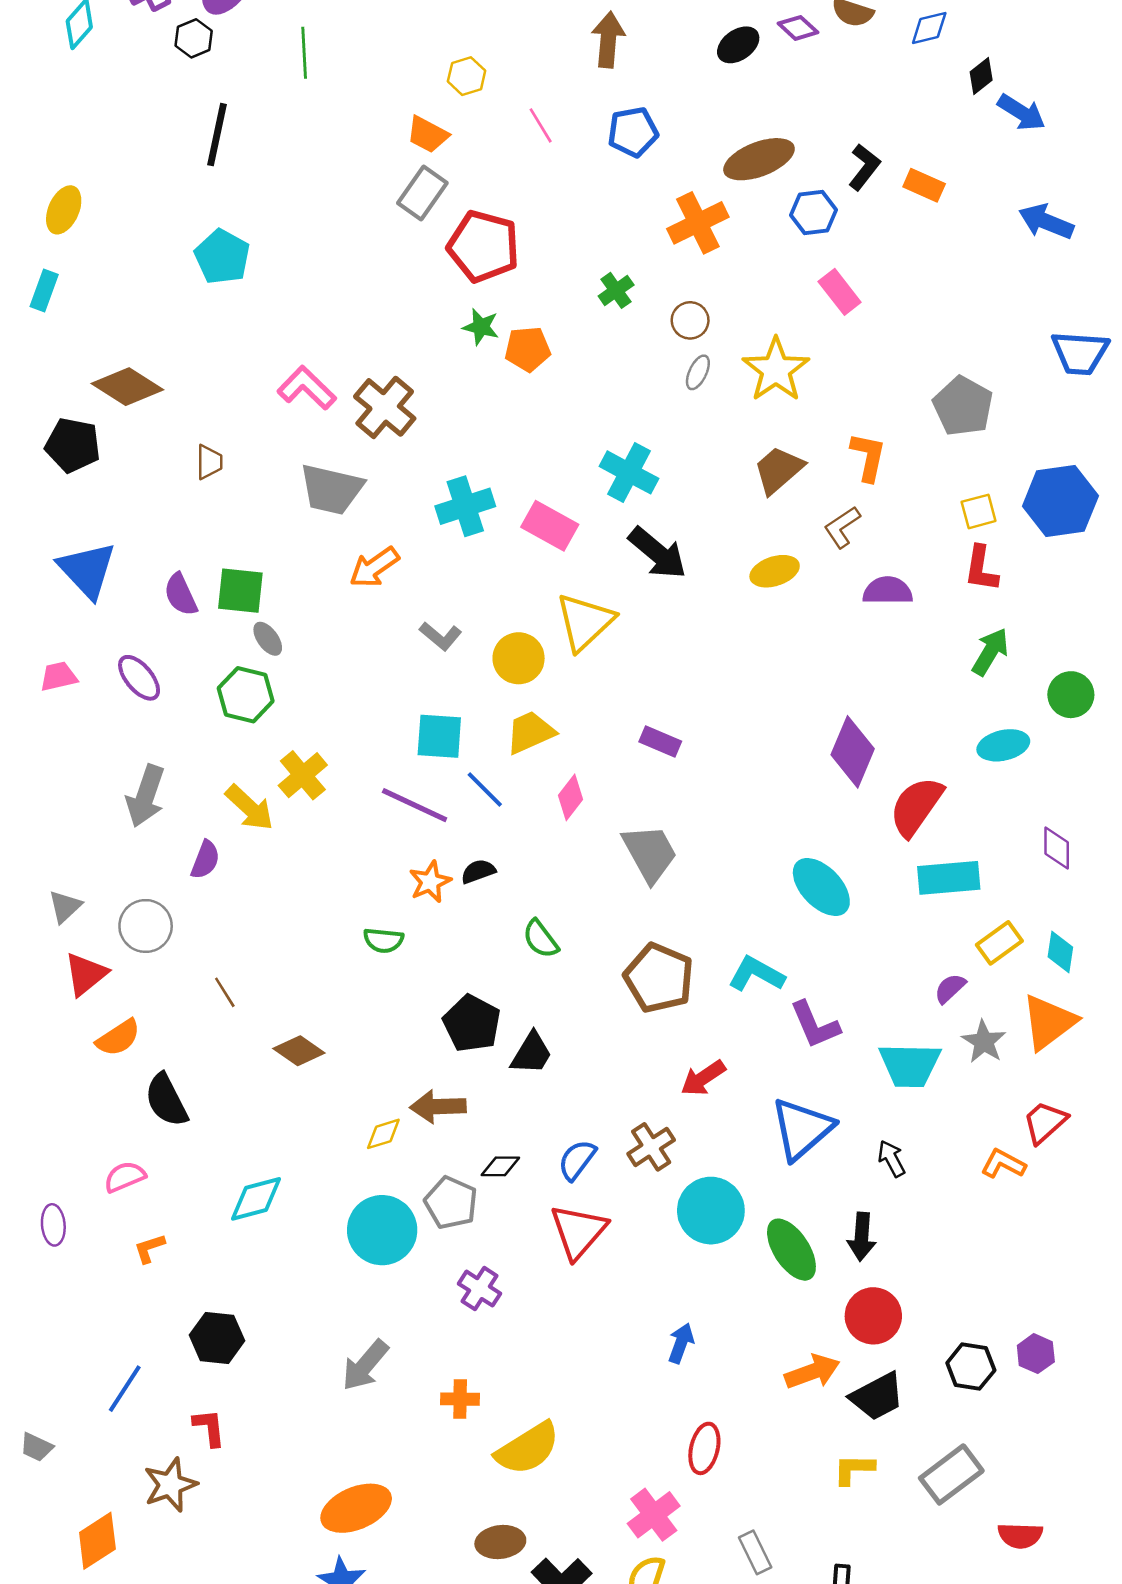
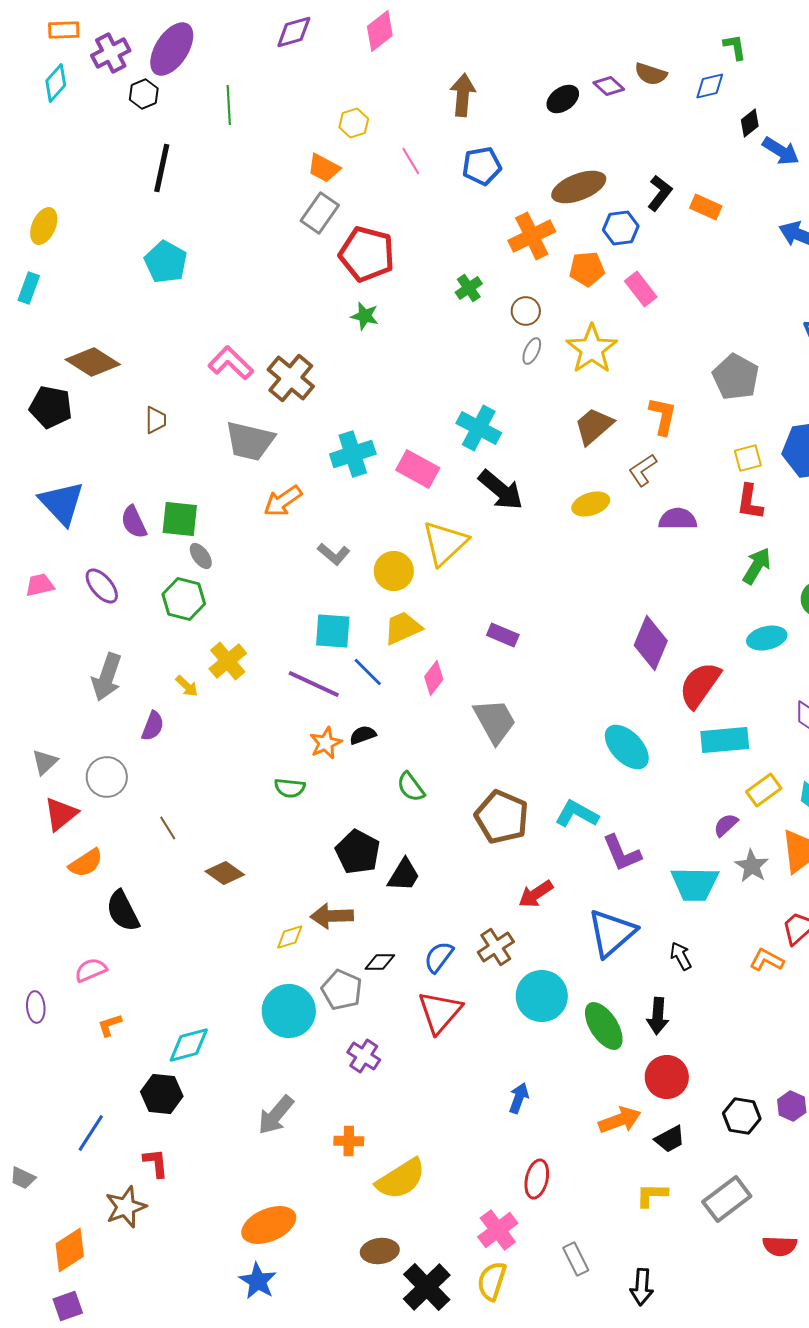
orange pentagon: (528, 349) -> (587, 269), moved
yellow arrow: (250, 808) -> (187, 686), size x0.6
cyan diamond: (256, 1199) -> (189, 1045), moved
black trapezoid: (877, 1396) -> (670, 1139), size x0.7

